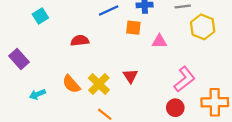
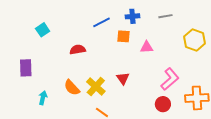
yellow hexagon: (203, 27) -> (195, 40), moved
purple rectangle: (19, 59) -> (26, 68), turned 42
cyan arrow: (37, 94) -> (43, 98), turned 128

